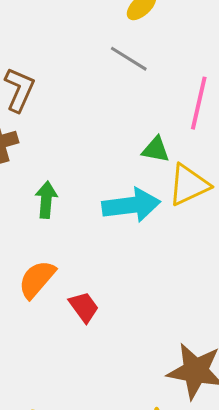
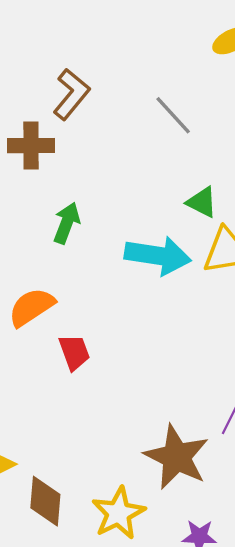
gray line: (129, 59) -> (173, 115), moved

